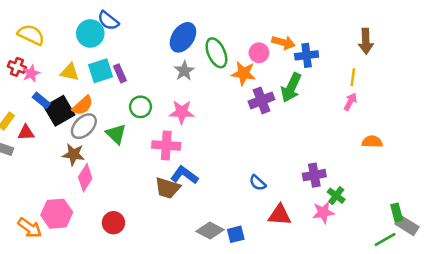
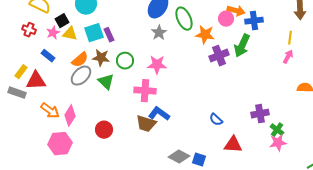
pink circle: (259, 53) -> (226, 19), moved
pink star: (31, 73) -> (53, 33), moved
black square: (59, 111) -> (62, 21), moved, size x0.6
red triangle: (26, 133) -> (36, 81), size x1.5
brown star: (74, 154) -> (101, 58), moved
pink diamond: (85, 178) -> (70, 116), moved
pink star: (323, 212) -> (278, 143), moved
red circle: (113, 223) -> (104, 130), moved
orange arrow: (30, 228) -> (50, 111), moved
blue square: (236, 234) -> (199, 160), turned 32

